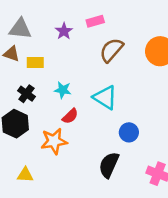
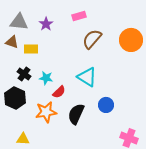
purple star: (64, 31) -> (46, 24), moved
cyan star: (63, 90) -> (46, 78), moved
black semicircle: (109, 165) -> (76, 114), moved

